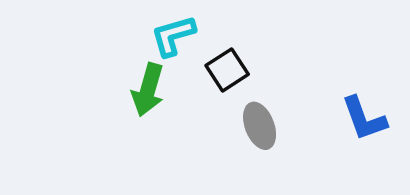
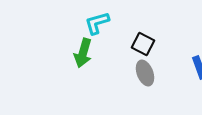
black square: (227, 70) -> (143, 44), moved, turned -30

